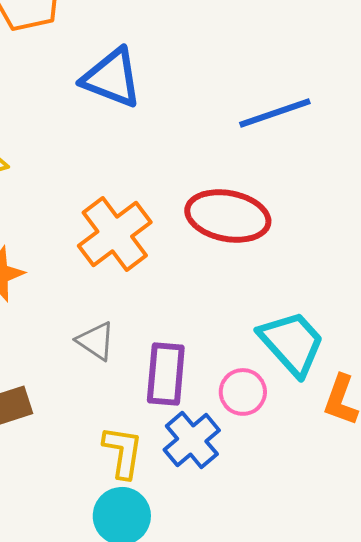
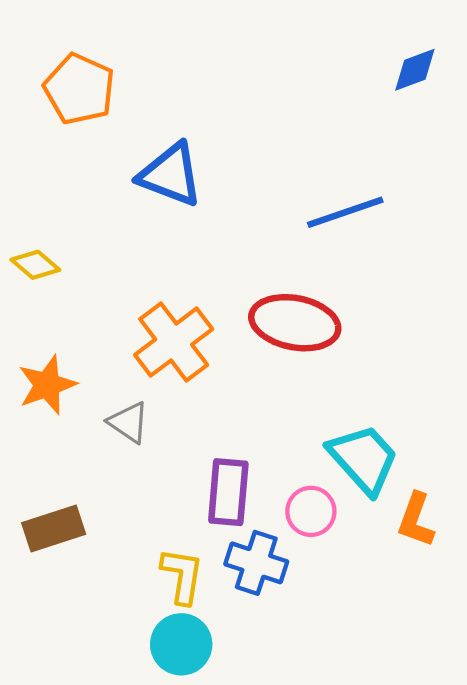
gray triangle: (96, 341) -> (129, 422), moved
blue cross: (192, 440) -> (256, 563), turned -32

